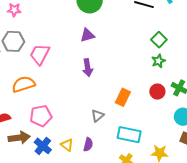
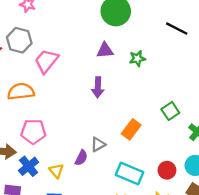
green square: (159, 40) -> (170, 111), moved
green star: (158, 61) -> (137, 59), moved
red circle: (157, 92) -> (167, 170), moved
purple semicircle: (88, 145) -> (81, 158), moved

